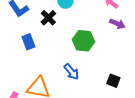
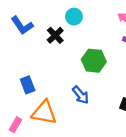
blue rectangle: (28, 42) -> (28, 85), moved

